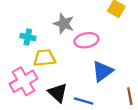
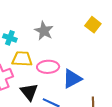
pink ellipse: (86, 40) -> (48, 67), moved

